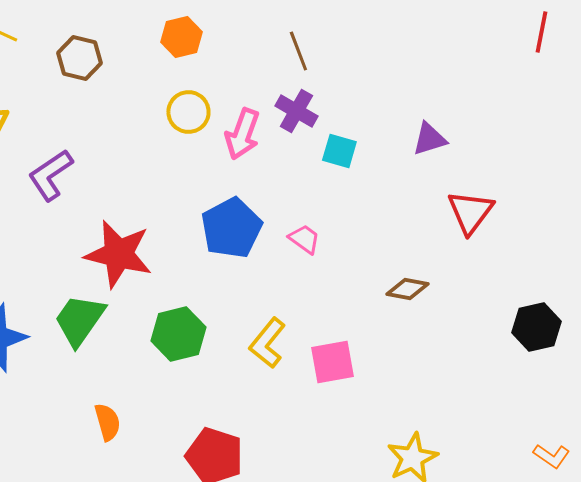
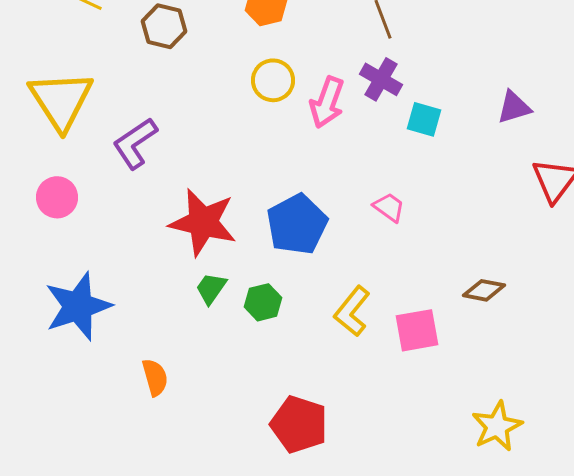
blue pentagon: (231, 228) -> (297, 224), moved
brown diamond: (407, 289) -> (484, 290), moved
green trapezoid: (79, 320) -> (211, 288), moved, size x0.6
green hexagon: (178, 334) -> (263, 302), size x0.7
orange semicircle: (107, 422) -> (155, 377), moved

